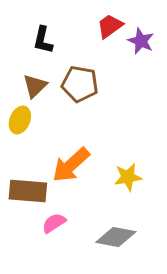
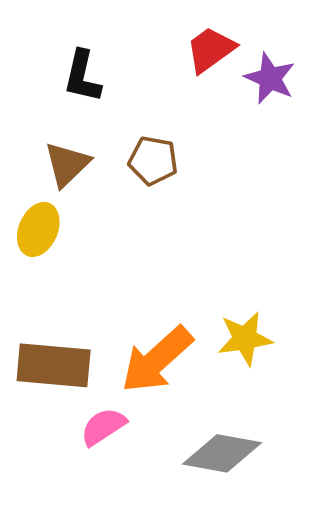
brown pentagon: (80, 84) -> (153, 161), size x0.7
orange arrow: (71, 165) -> (157, 360), moved

